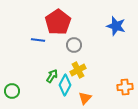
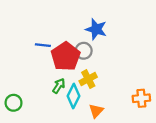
red pentagon: (58, 22) -> (66, 56), moved
blue star: (116, 26) -> (96, 29), moved

